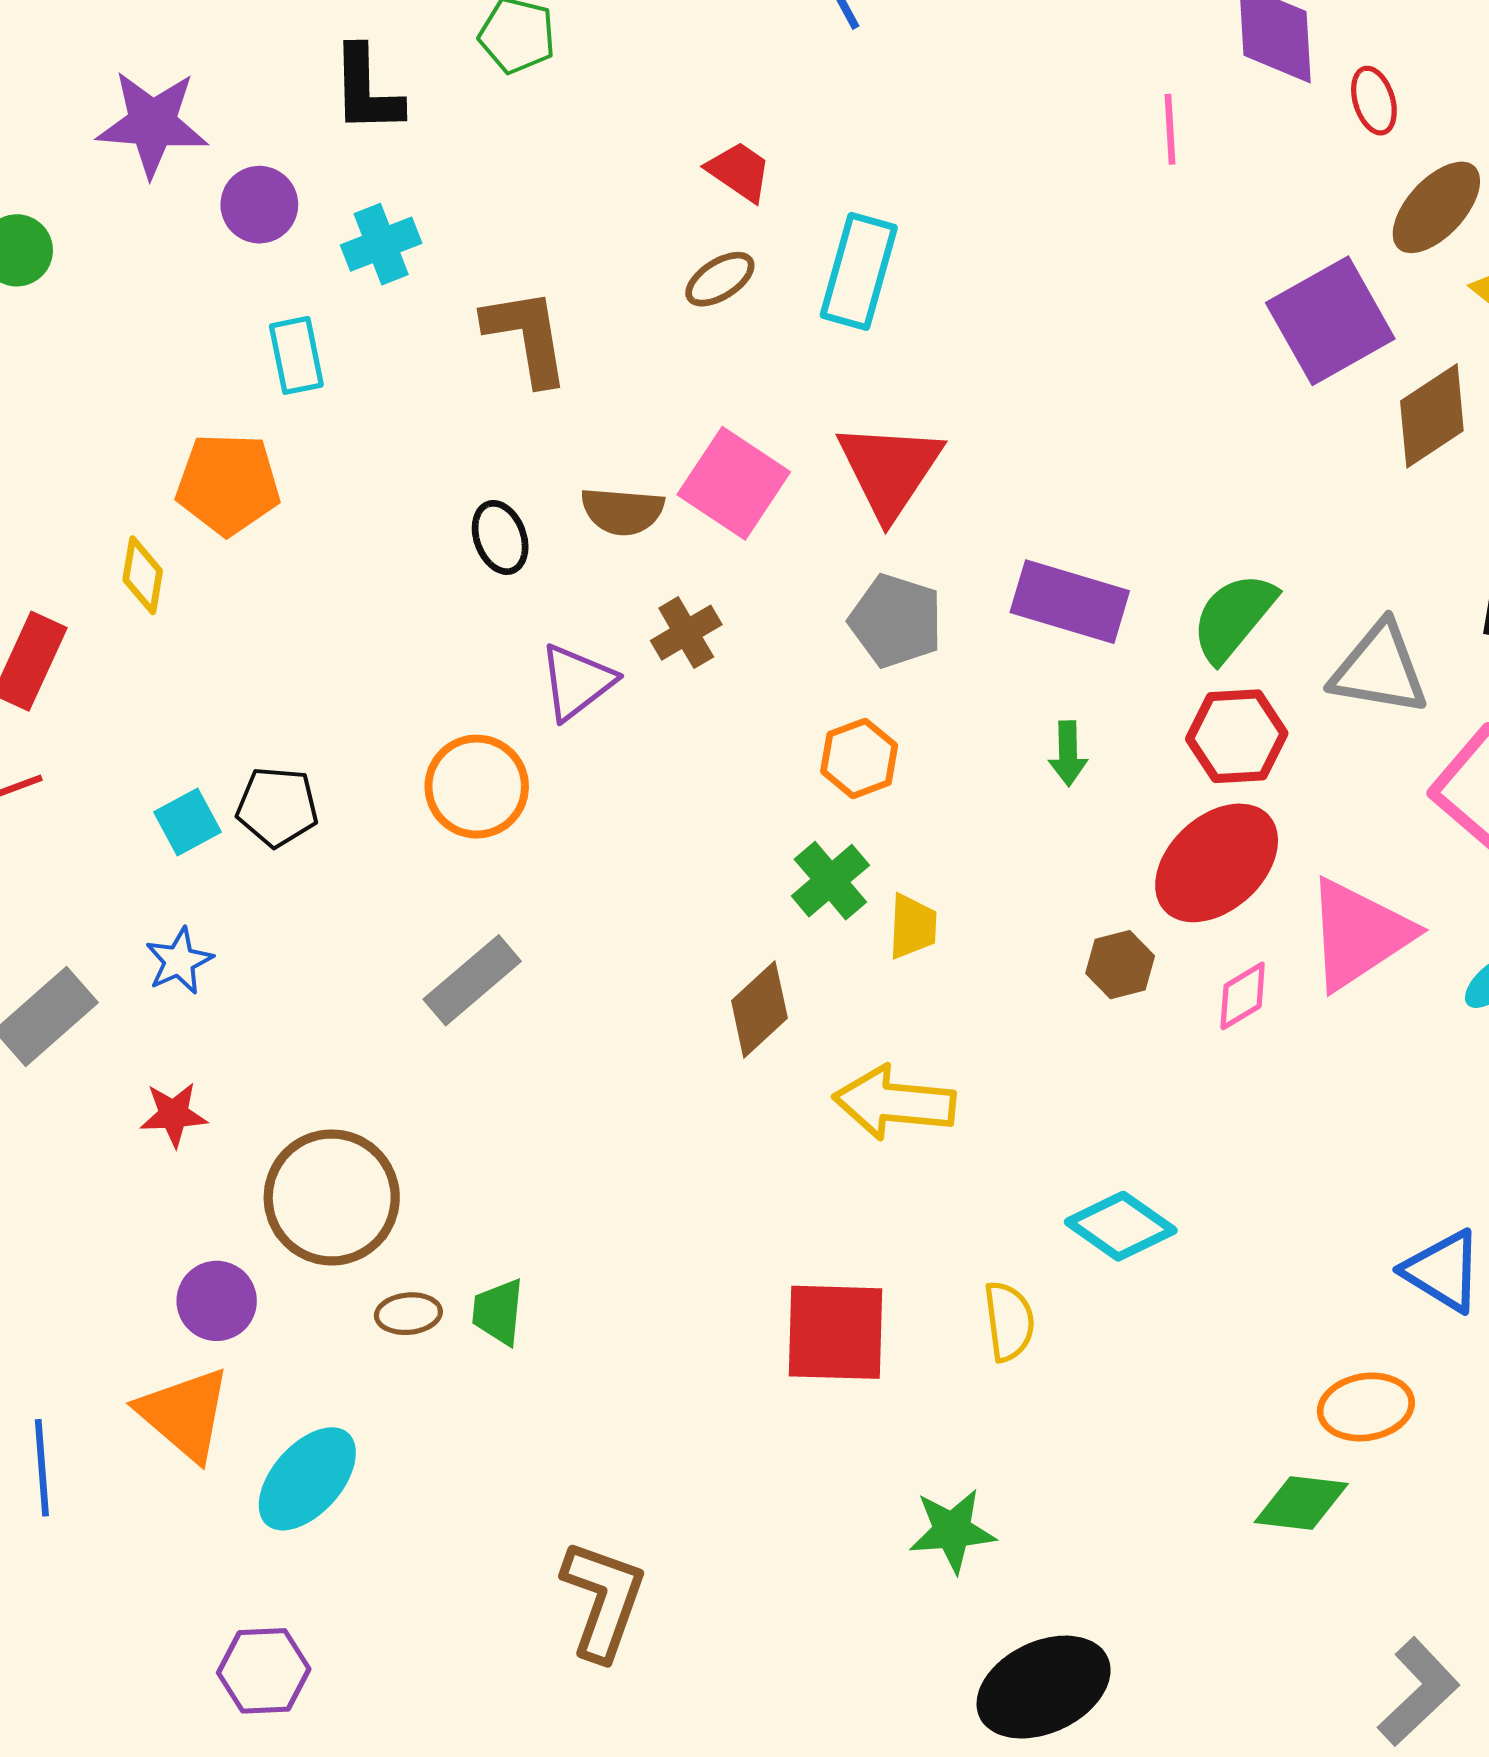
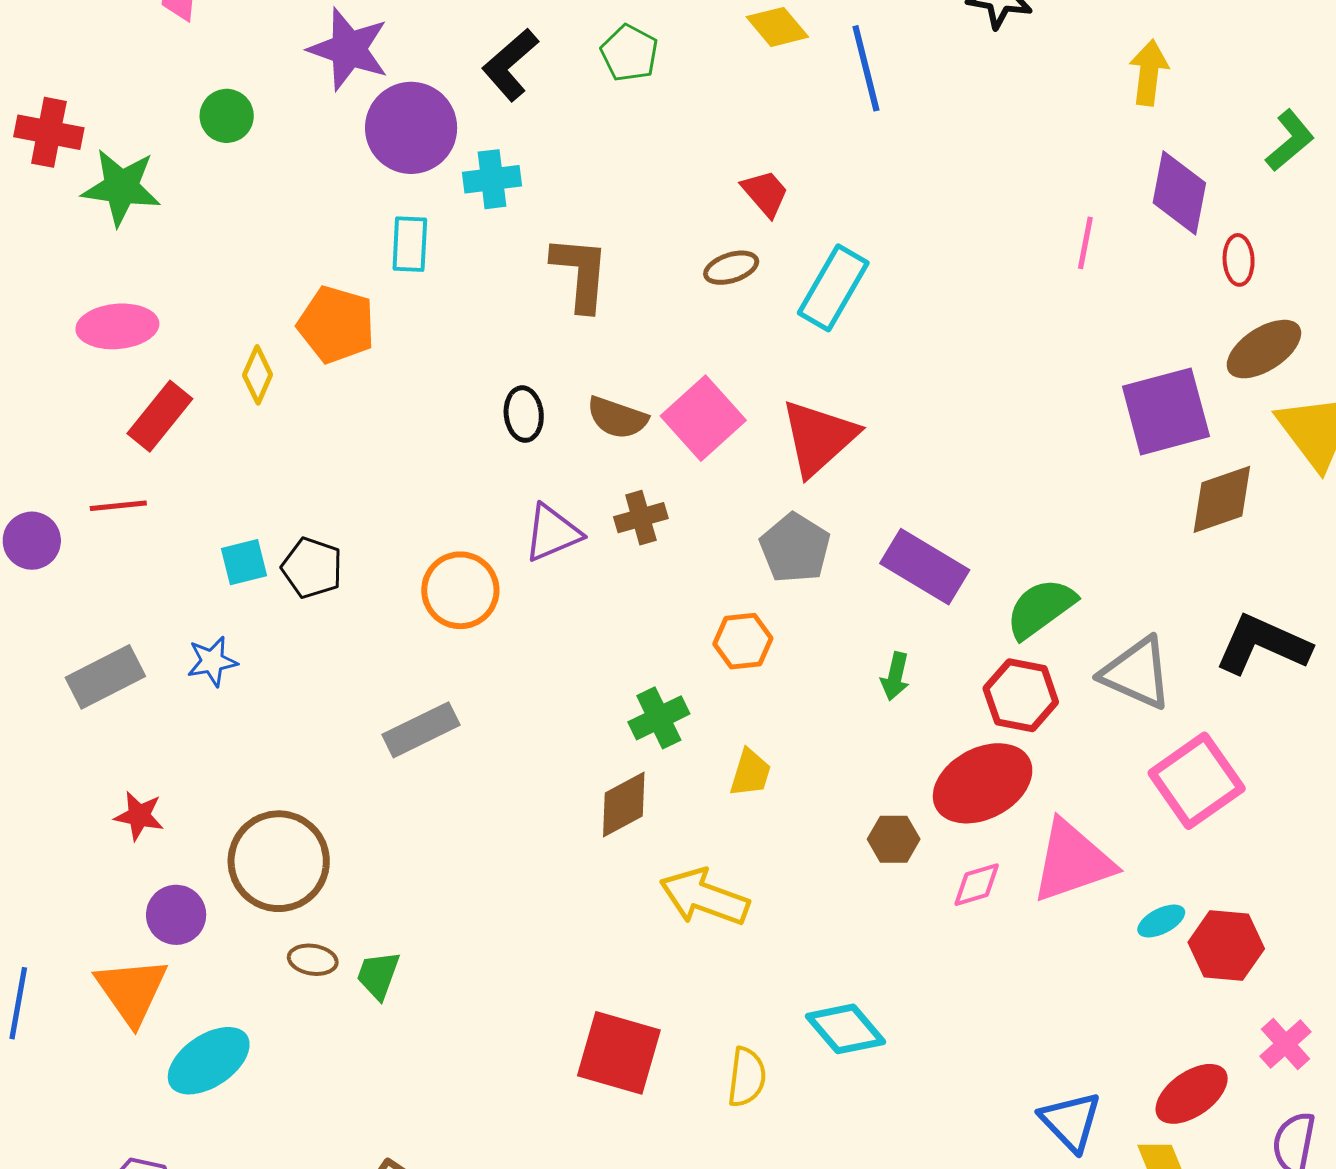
black L-shape: (367, 90) -> (510, 65), turned 36
purple circle: (259, 205) -> (411, 128), size x1.6
green cross: (830, 881) -> (659, 718), moved
red star: (174, 1114) -> (139, 816), moved

